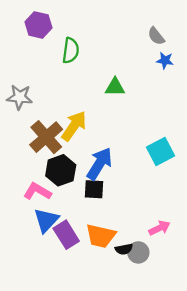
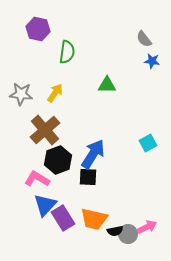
yellow arrow: (74, 126) -> (55, 93), moved, size x0.7
cyan square: (161, 151) -> (148, 143), size x0.7
pink arrow: (159, 228) -> (147, 227), moved

